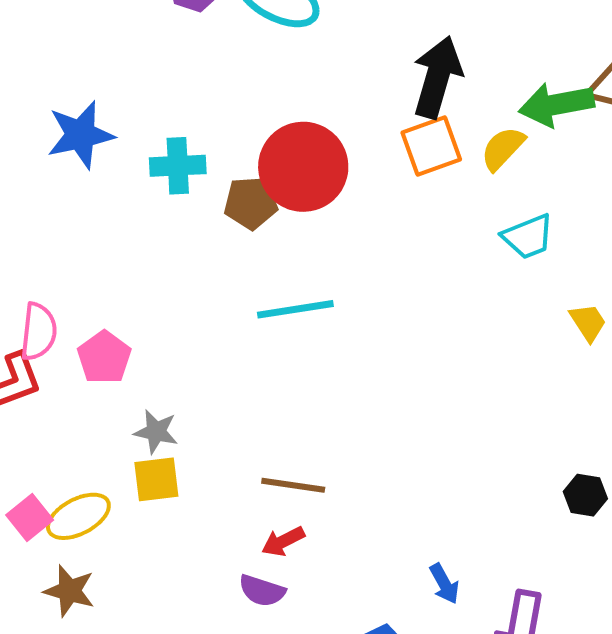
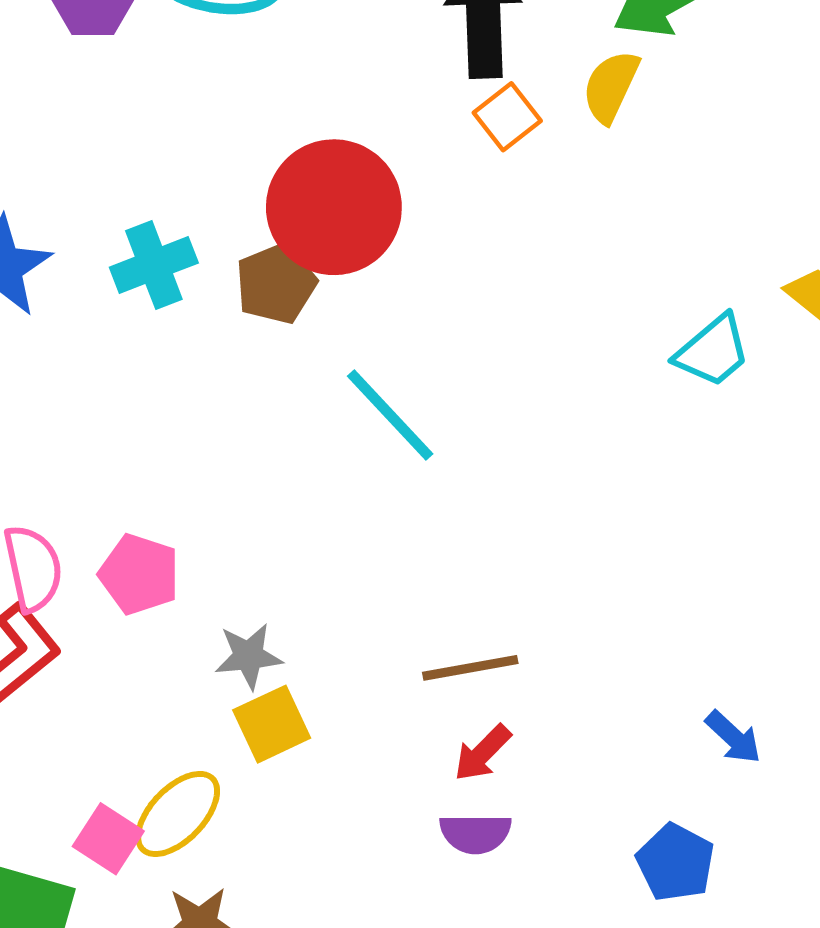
orange square: (431, 146) -> (507, 117), size x0.7
cyan trapezoid: (528, 237) -> (713, 351), moved
cyan line: (295, 309) -> (390, 415), turned 74

